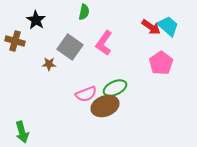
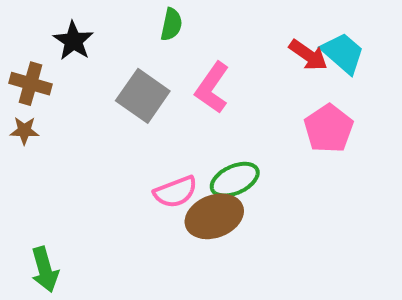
brown star: (49, 64) -> (24, 131), moved

